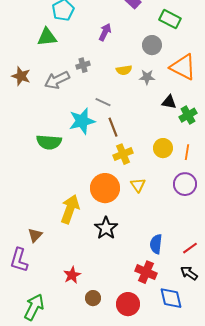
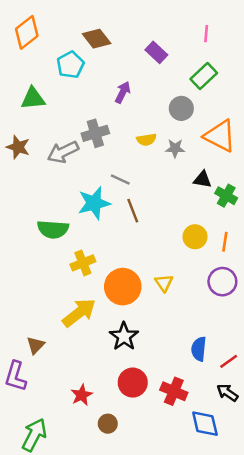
green rectangle: (170, 19) -> (204, 76), turned -70
green triangle: (47, 37) -> (33, 98), moved
gray cross: (83, 65) -> (95, 133), size x1.5
green cross: (188, 115) -> (226, 196), turned -30
yellow cross: (123, 154) -> (83, 263), moved
yellow arrow: (70, 209) -> (79, 313), turned 32
blue semicircle: (156, 244) -> (199, 349), moved
red circle: (128, 304) -> (133, 383), moved

